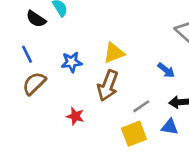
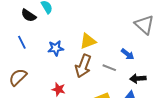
brown semicircle: (34, 83) -> (18, 77), moved
gray line: (141, 106) -> (109, 68), moved, turned 56

